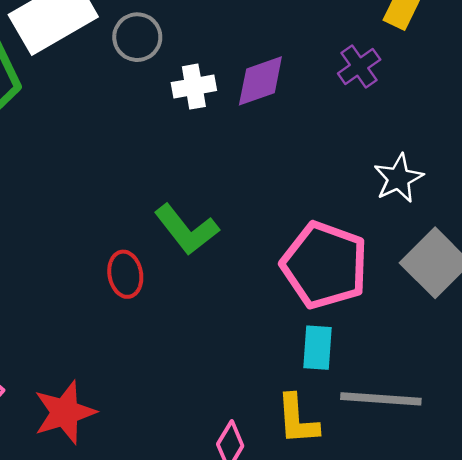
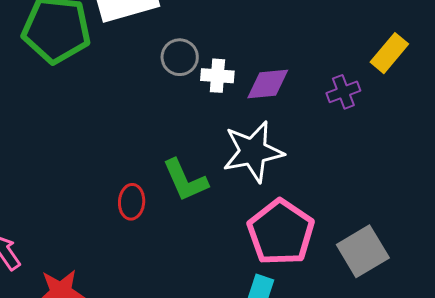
gray circle: (137, 37) -> (180, 57), moved
white star: (398, 178) -> (253, 152), moved, size x1.6

